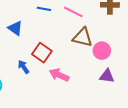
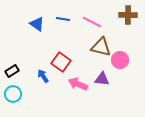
blue triangle: (15, 28) -> (37, 24), moved
purple triangle: (107, 76) -> (102, 79), moved

